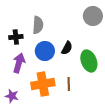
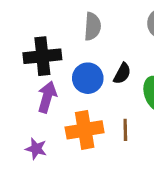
gray semicircle: (38, 25) -> (92, 26), moved
black cross: (16, 37) -> (42, 56), size x1.6

